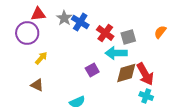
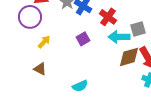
gray square: (128, 37) -> (138, 29), moved
purple square: (92, 70) -> (83, 39), moved

